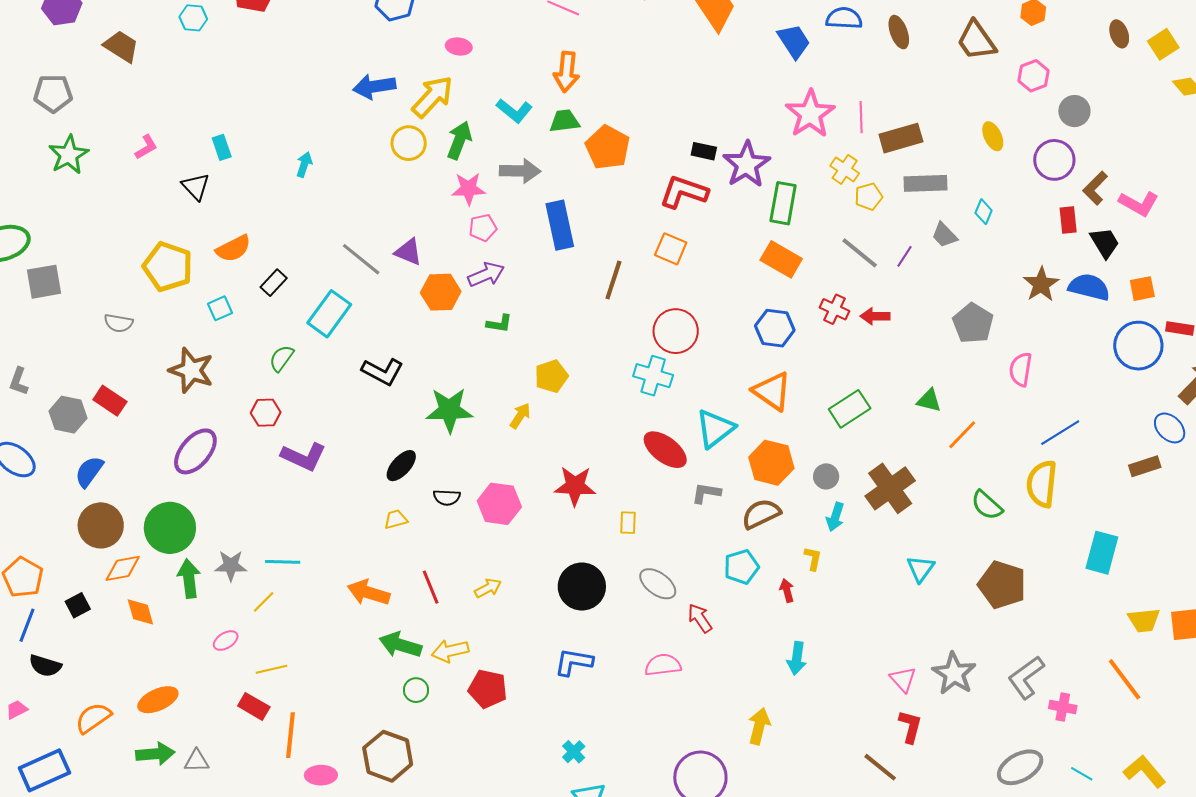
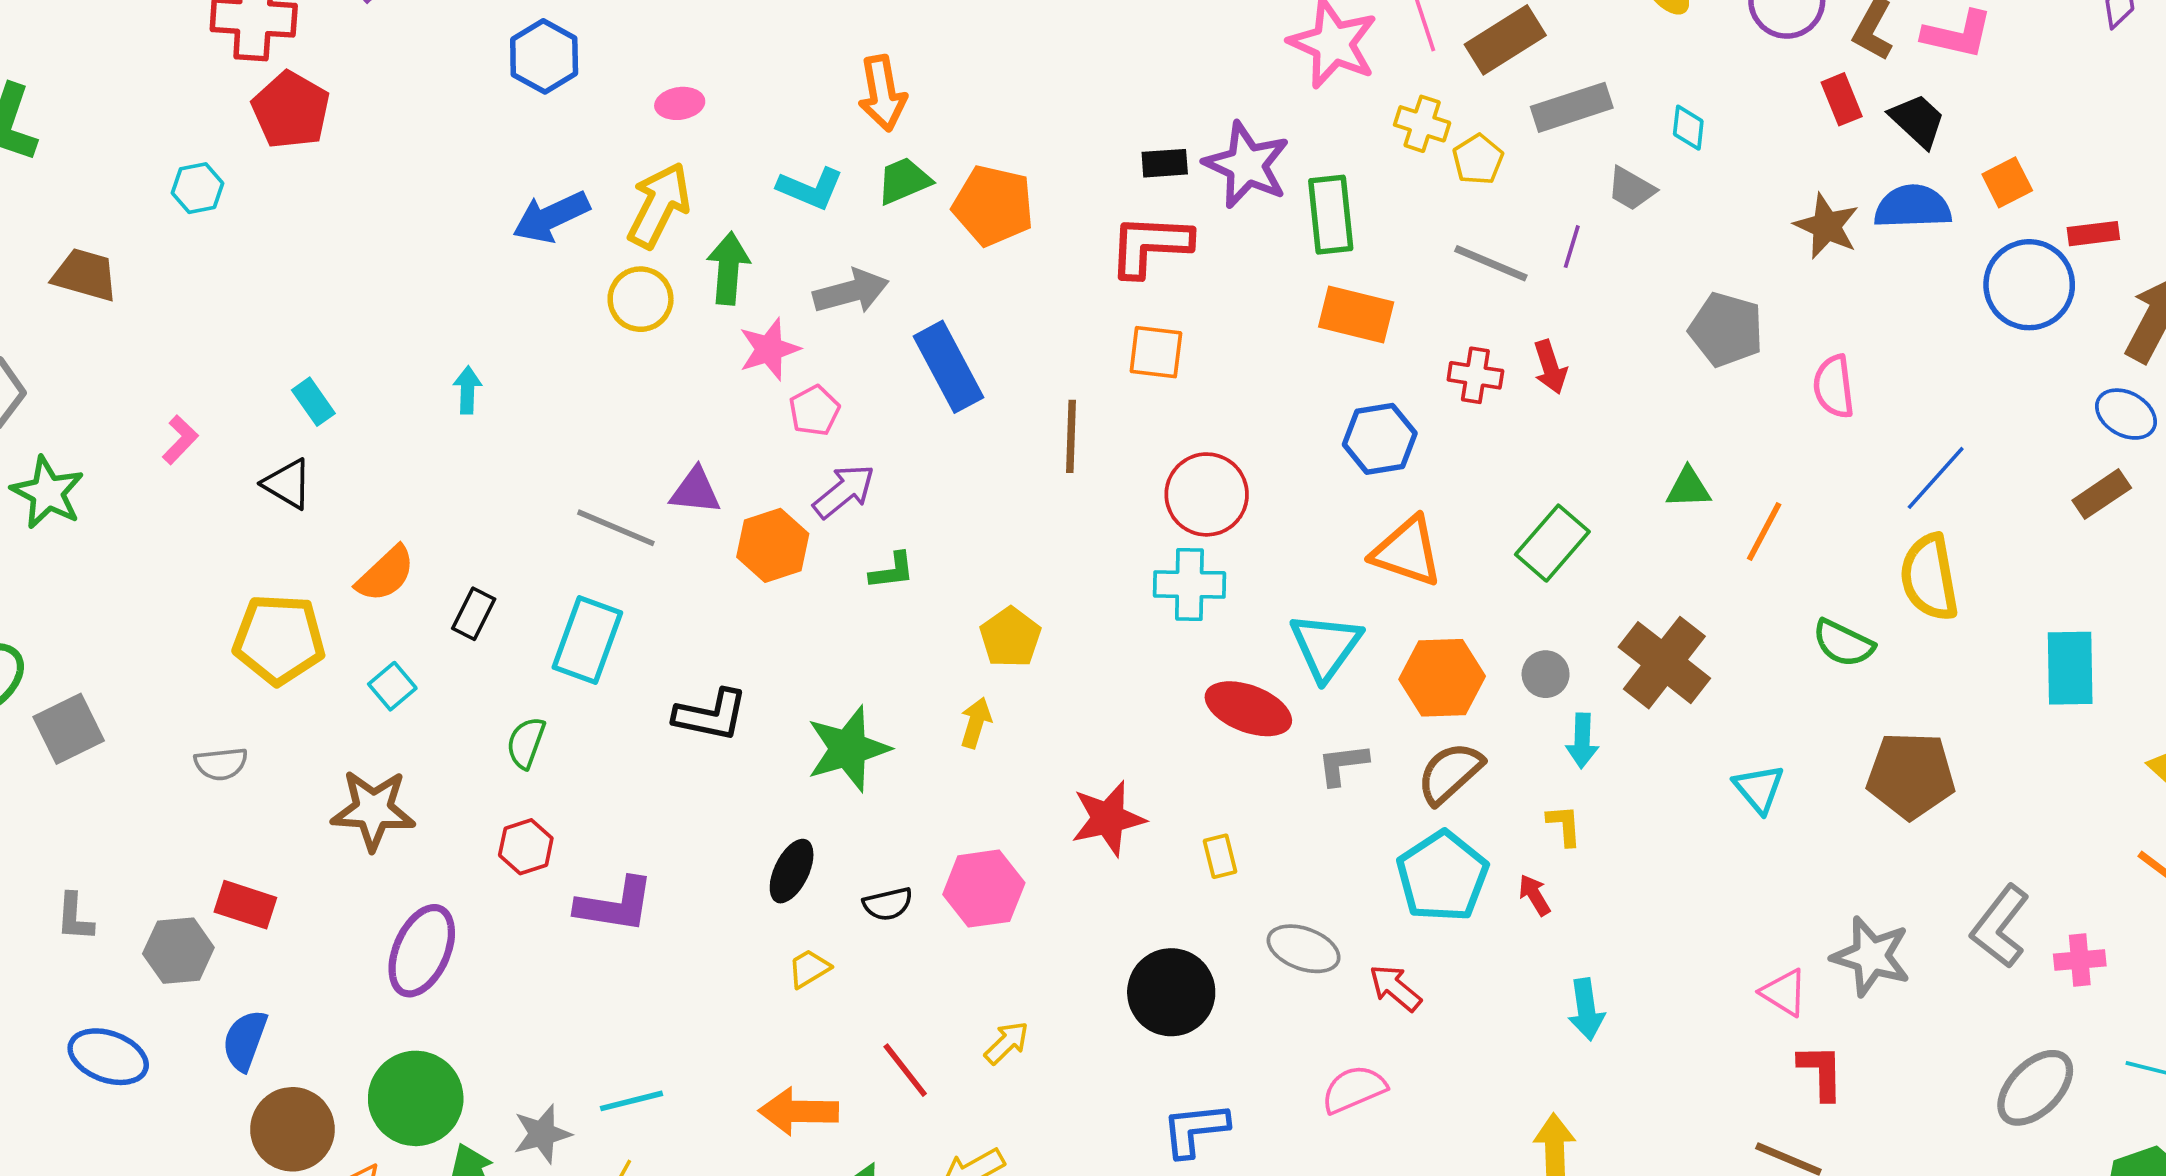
red arrow: (875, 316) -> (1550, 367), turned -92
cyan pentagon: (741, 567) -> (1442, 876), size x1.4

